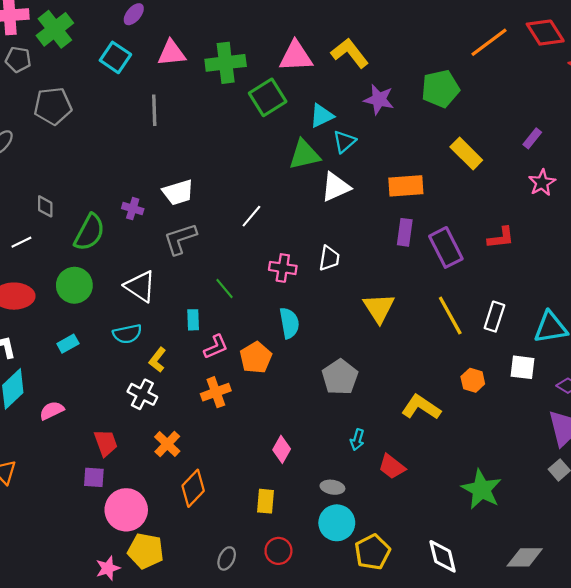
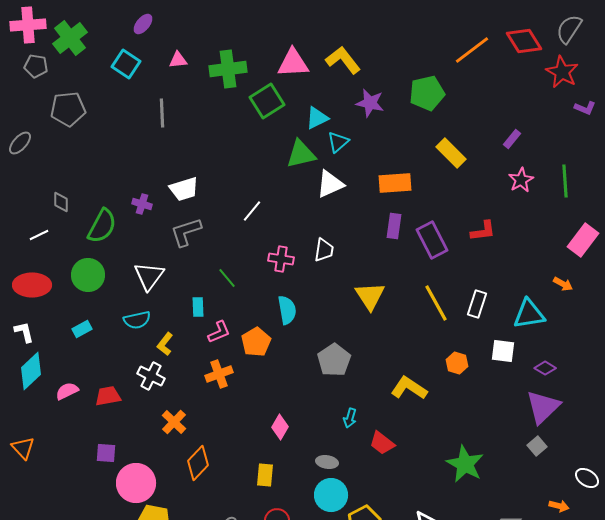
pink triangle: (172, 53) -> (178, 60), size x0.7
white triangle: (140, 286) -> (149, 276), turned 32
red trapezoid: (106, 443) -> (108, 396), moved, turned -80

